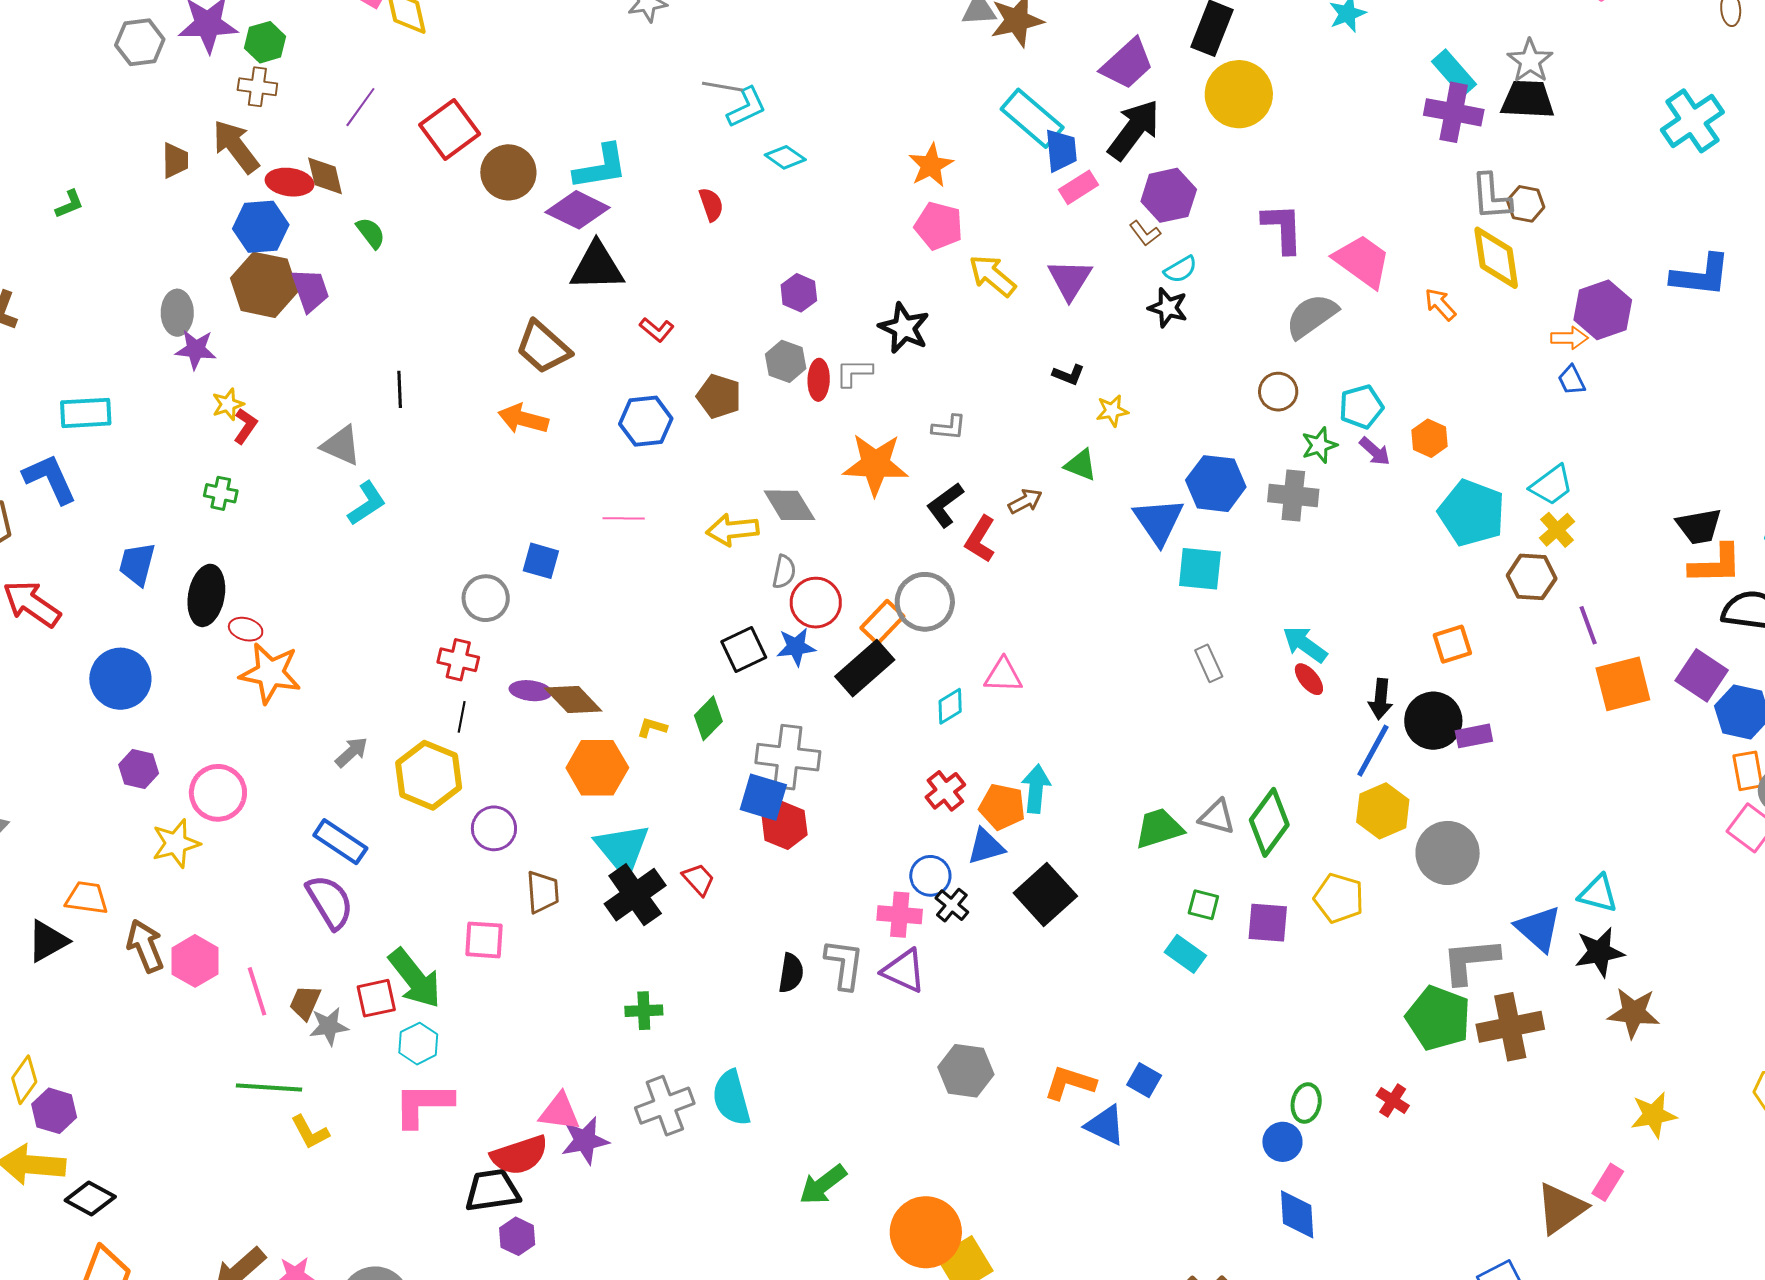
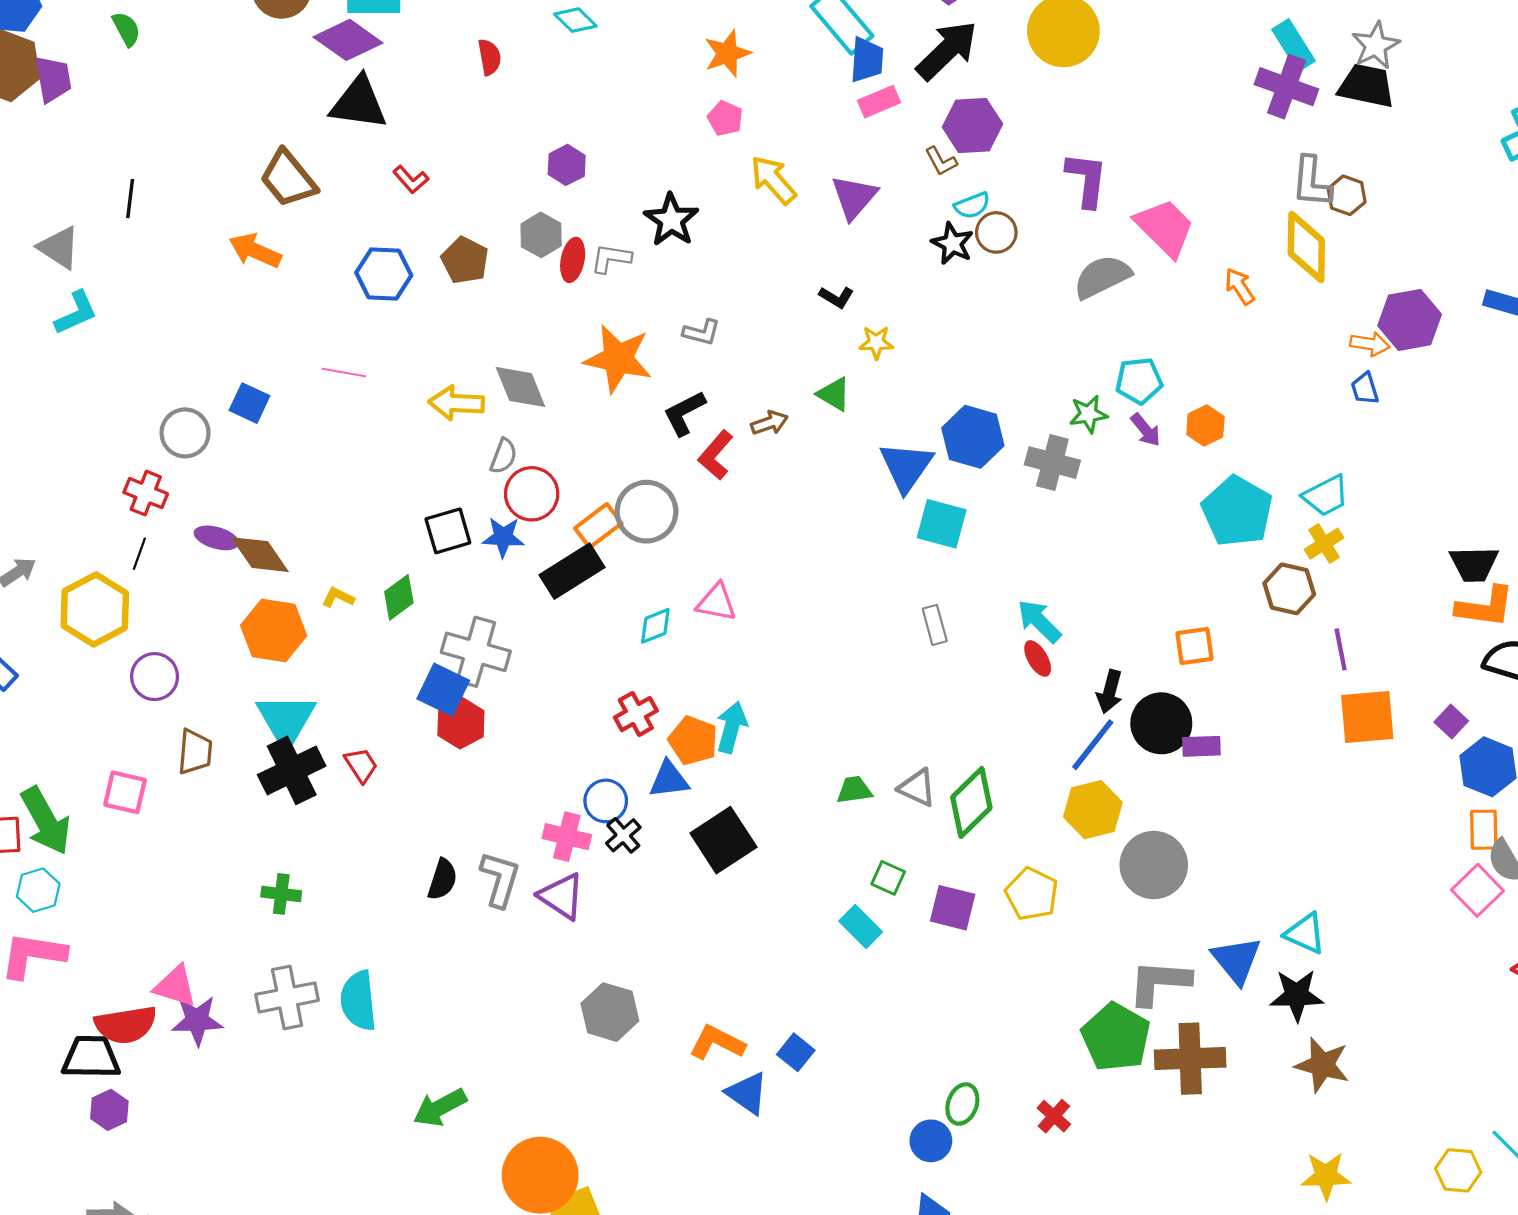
pink pentagon: (939, 226) -> (725, 118), size x0.7
brown circle: (1278, 392) -> (996, 232), moved
purple square: (1702, 675) -> (1451, 721), size x0.6
green trapezoid: (1159, 828) -> (854, 790), size x0.7

